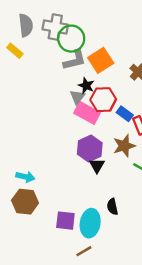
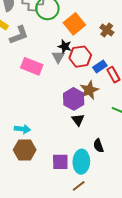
gray L-shape: (75, 60) -> (19, 35), moved
pink rectangle: (87, 113) -> (32, 66), moved
blue rectangle: (125, 114) -> (100, 66), turned -64
brown star: (124, 146) -> (89, 90), moved
black triangle: (97, 166) -> (78, 120), moved

